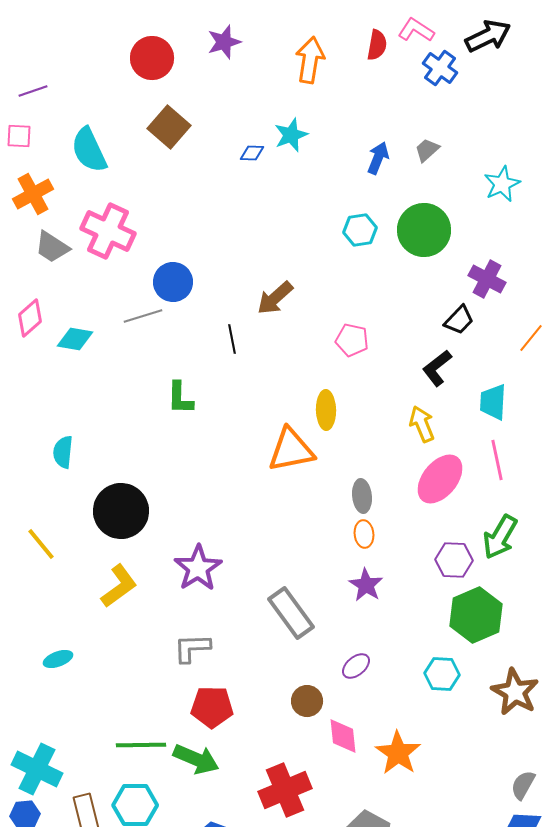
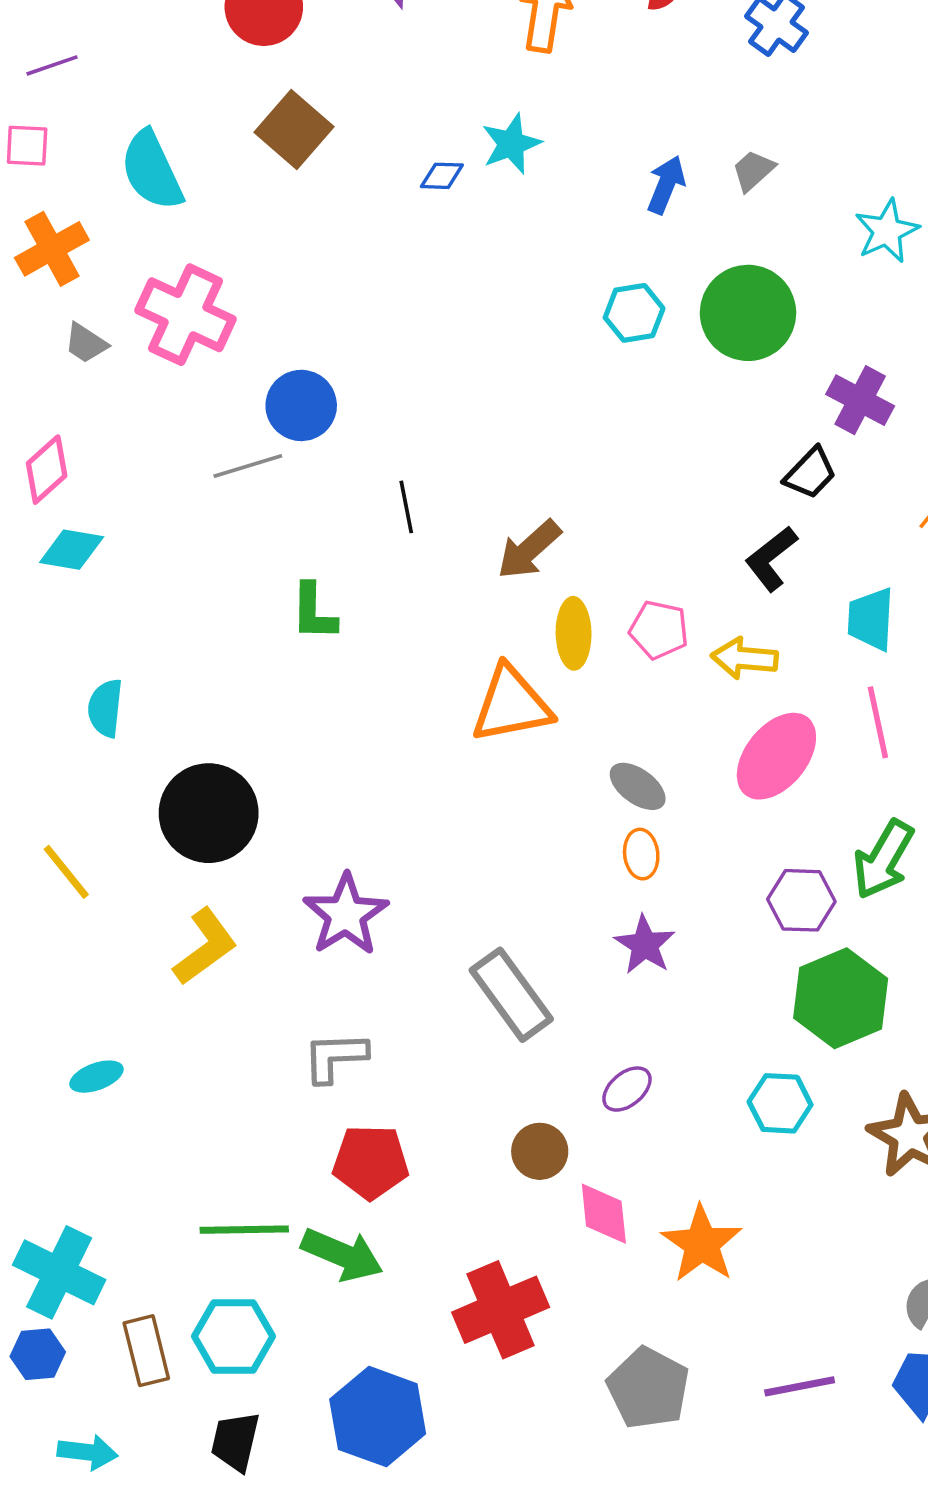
gray trapezoid: (52, 247) -> (86, 343), size x0.7
brown arrow: (275, 298) -> (529, 550), moved
cyan diamond: (75, 339) -> (72, 550), moved
pink pentagon: (352, 340) -> (659, 630), moved
yellow arrow: (422, 424) -> (744, 658), turned -63
gray ellipse: (362, 496) -> (638, 786), turned -48

